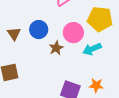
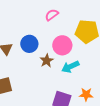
cyan arrow: (92, 49) -> (70, 67), moved

